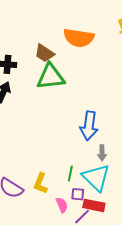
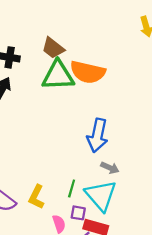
orange semicircle: (79, 38) -> (88, 72), moved
gray arrow: (102, 153) -> (110, 168), turned -70

